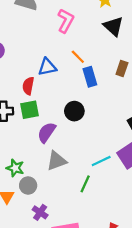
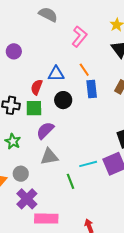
black circle: (74, 111) -> (63, 100), moved
green star: (15, 168) -> (13, 141), moved
green line: (85, 184) -> (71, 181), turned -56
purple cross: (40, 212) -> (27, 199), size x1.5

